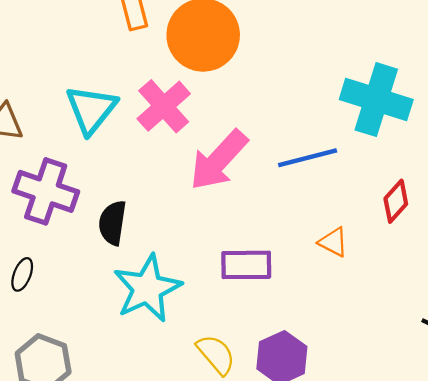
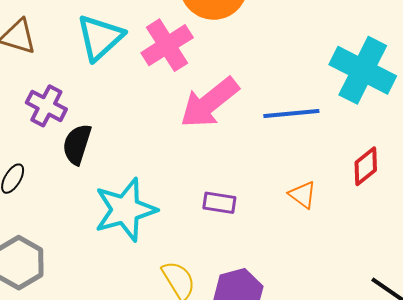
purple cross: (46, 191) -> (46, 106), size x0.7
black semicircle: (113, 223) -> (77, 144), moved
purple rectangle: (246, 265) -> (219, 203), size x0.7

